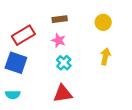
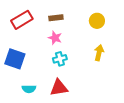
red rectangle: (23, 35) -> (22, 20), moved
cyan cross: (64, 63) -> (60, 59), turned 32
cyan semicircle: (13, 95) -> (29, 89), moved

